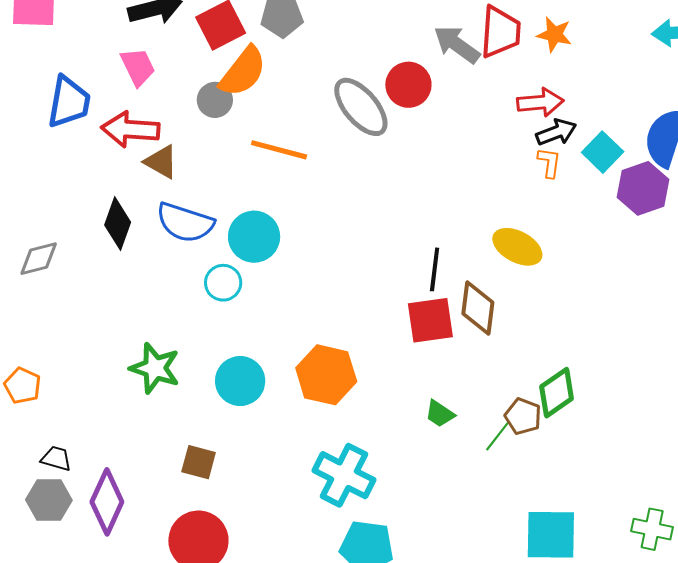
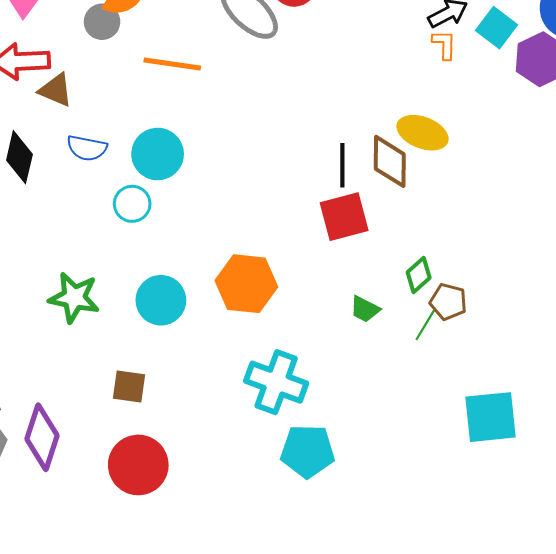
blue semicircle: (185, 223) -> (87, 148), size x0.7
brown diamond: (478, 308) -> (390, 161), moved
green diamond: (557, 393) -> (419, 275), moved, size x0.7

